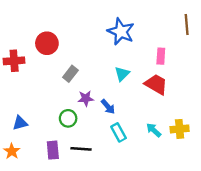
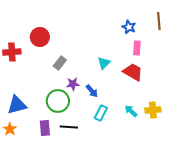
blue star: (121, 32) -> (129, 27), moved, size x0.6
green circle: (68, 118) -> (58, 101), size x1.5
blue triangle: (20, 123) -> (17, 105), size x1.5
cyan rectangle: (119, 132) -> (101, 113), turned 56

